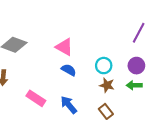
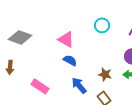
cyan circle: (104, 66) -> (102, 25), moved
blue arrow: (69, 105) -> (79, 85), moved

